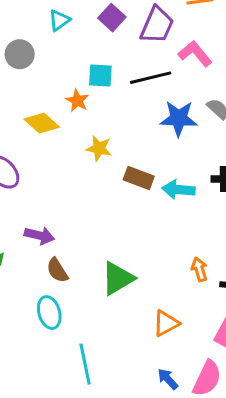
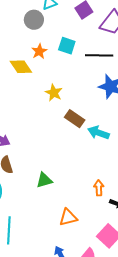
gray circle: (20, 54) -> (34, 20), moved
orange star: (77, 101) -> (39, 51), moved
green triangle: (118, 278) -> (44, 180), size x0.7

